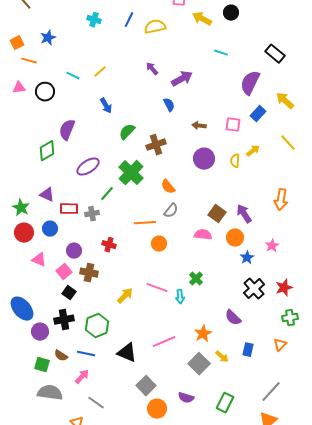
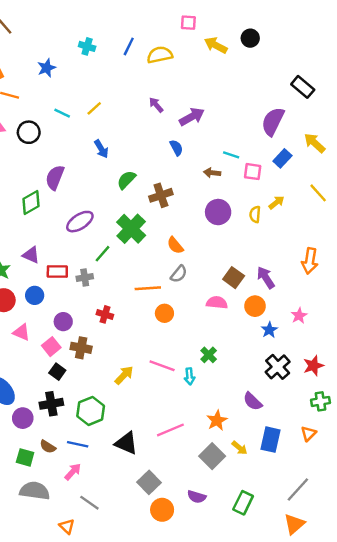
blue star: (48, 38) -> (47, 68), moved
cyan line: (221, 53) -> (231, 155), moved
blue rectangle: (248, 350) -> (270, 440), size x1.5

